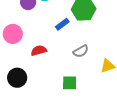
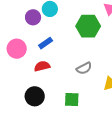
blue rectangle: (62, 24) -> (46, 43), moved
black circle: (17, 78) -> (35, 96), moved

